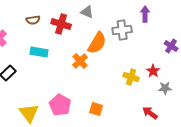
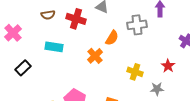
orange semicircle: (97, 43) -> (112, 38), size x0.7
yellow cross: (131, 77) -> (135, 72), moved
gray star: (165, 88) -> (157, 89), moved

